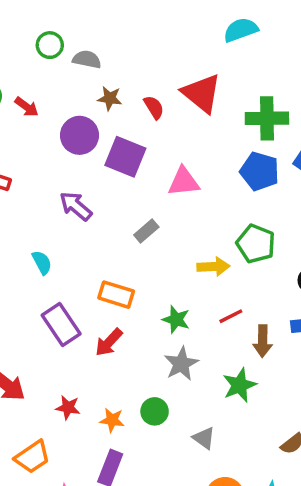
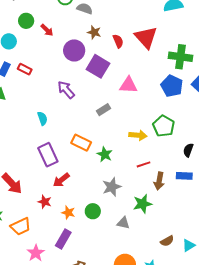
green star: (176, 320) -> (105, 154), moved
red arrow: (109, 342) -> (61, 180), moved
gray triangle: (204, 438) -> (123, 223), moved, turned -32

